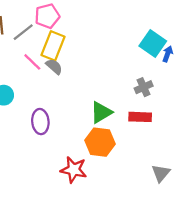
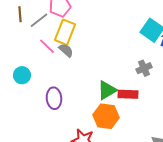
red rectangle: (140, 117) -> (128, 94), moved

